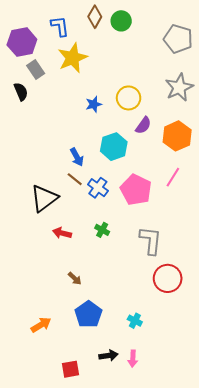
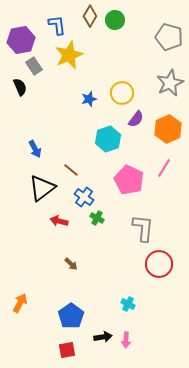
blue arrow: (77, 157) -> (35, 149), moved
blue cross: (98, 188) -> (84, 197), moved
blue pentagon: (88, 314) -> (71, 316), moved
orange arrow: (41, 325) -> (20, 303), moved, turned -30

